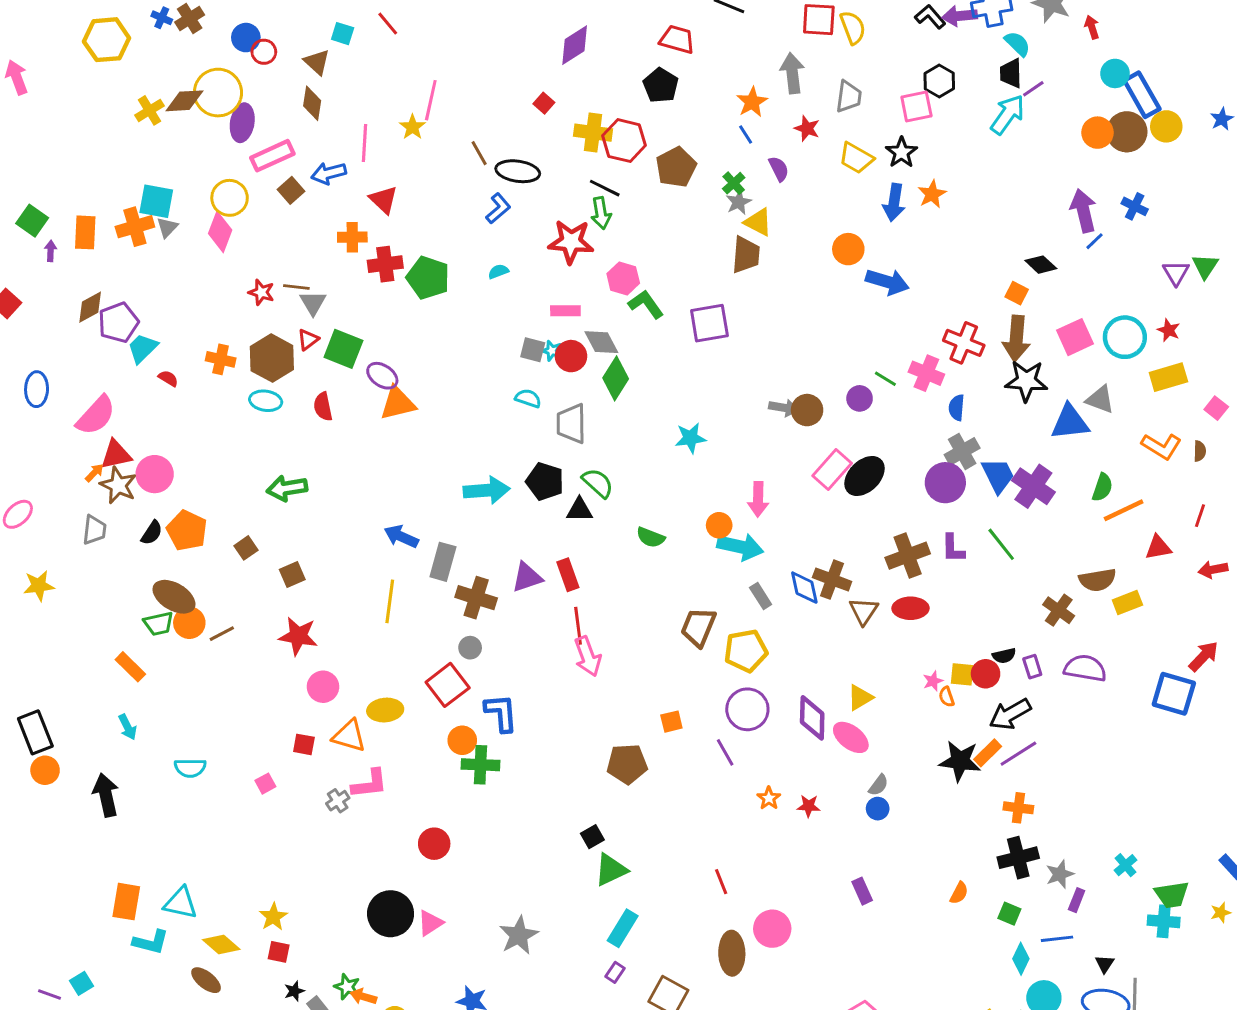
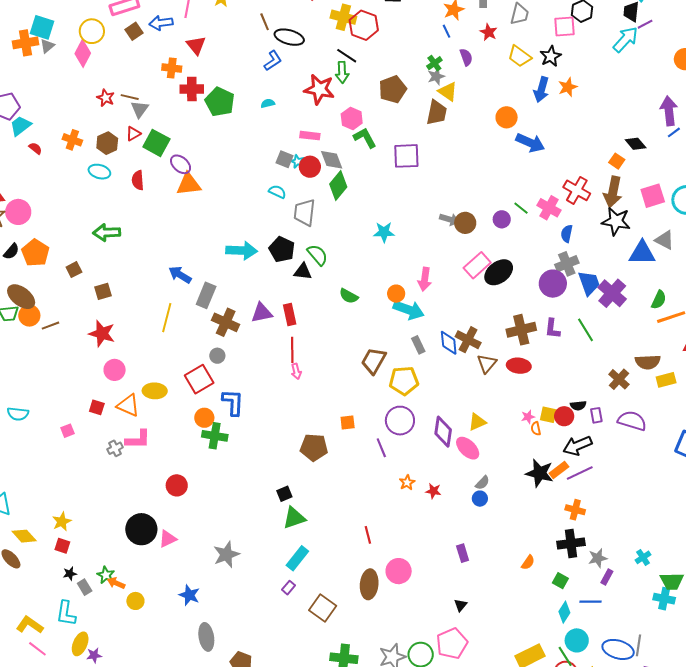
brown pentagon: (676, 167) -> (393, 89), moved
brown hexagon: (272, 358) -> (107, 143), size x0.7
pink arrow: (588, 656) -> (296, 371), size x0.6
black triangle: (1105, 964) -> (461, 605), moved

